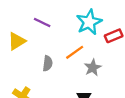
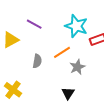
cyan star: (89, 22) -> (76, 26), turned -30

